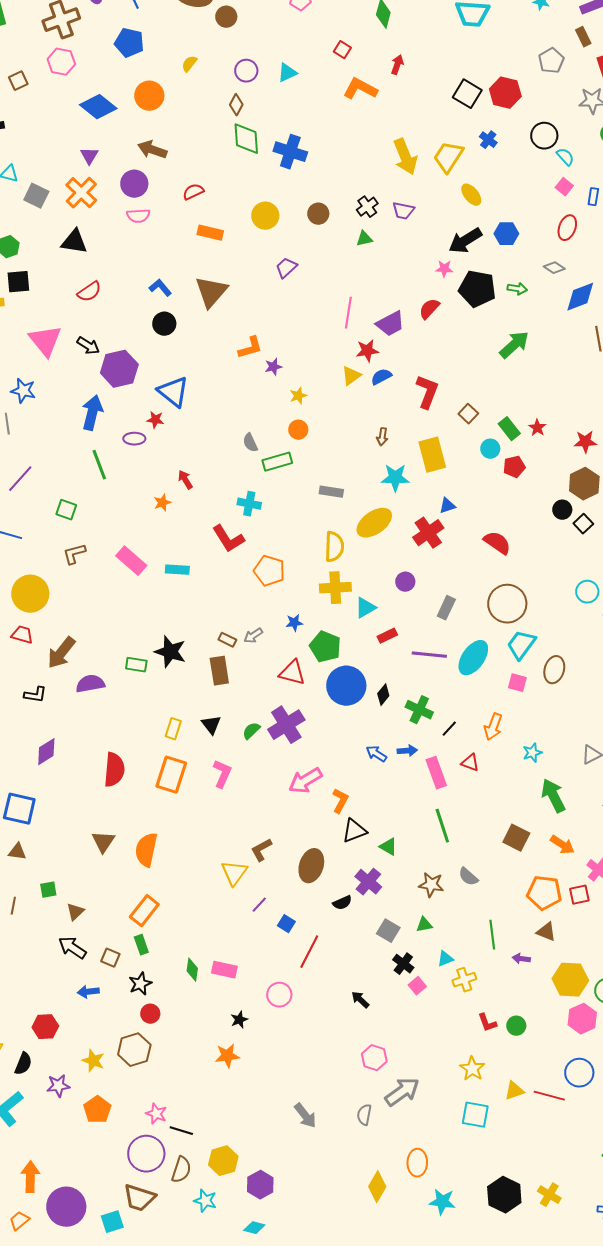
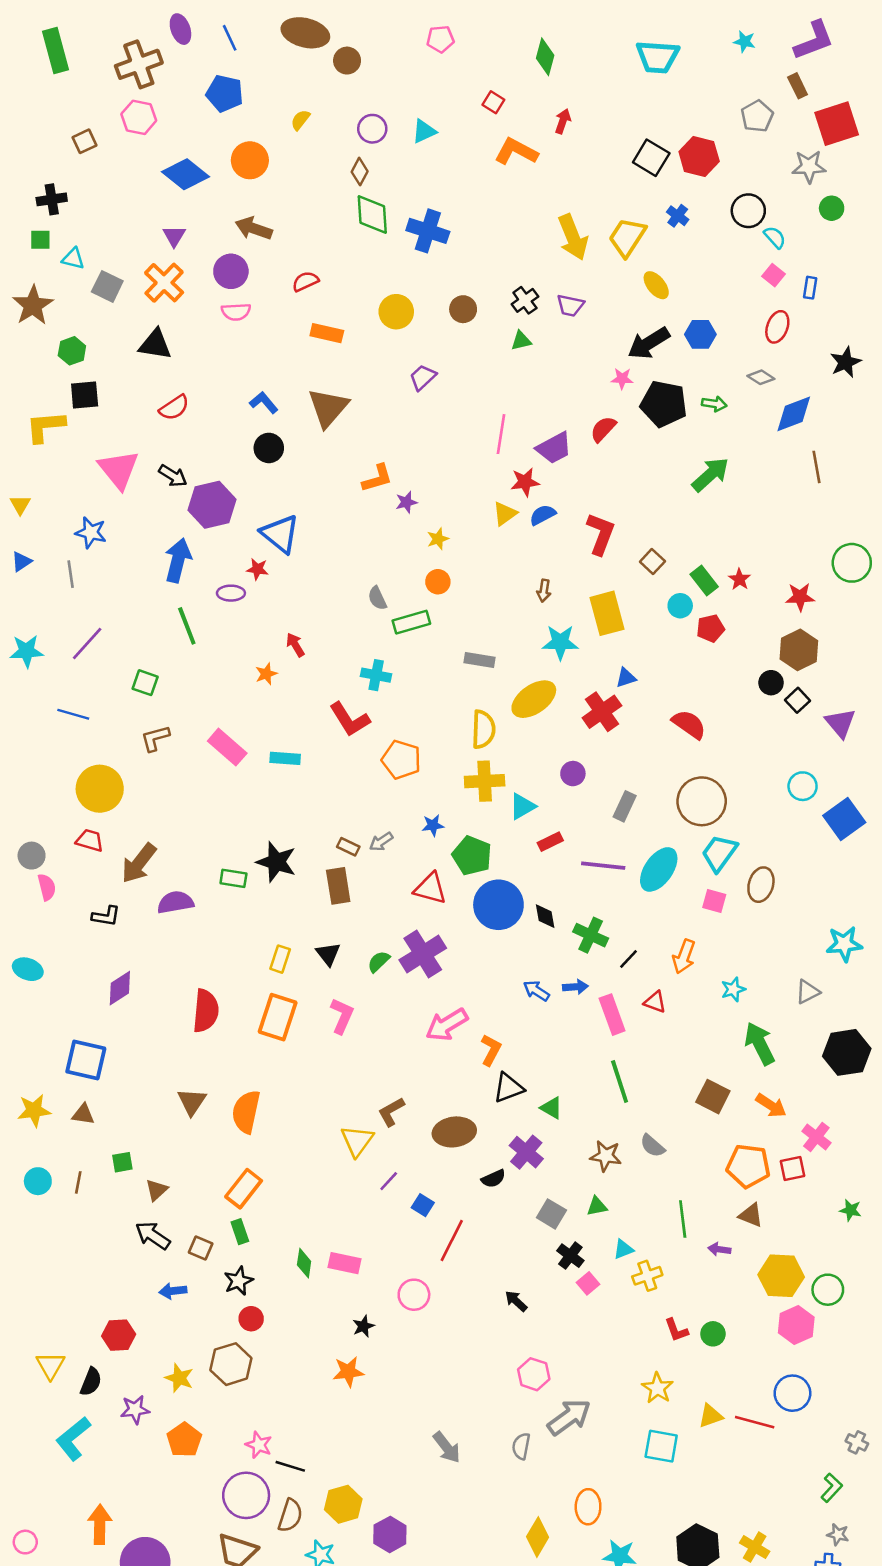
black diamond: (383, 695) -> (545, 916), turned -50
brown ellipse: (311, 866) -> (454, 1132), turned 64

